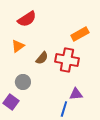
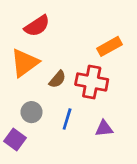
orange triangle: (18, 46) -> (25, 63), size x1.6
blue line: (64, 109) -> (67, 119), moved

